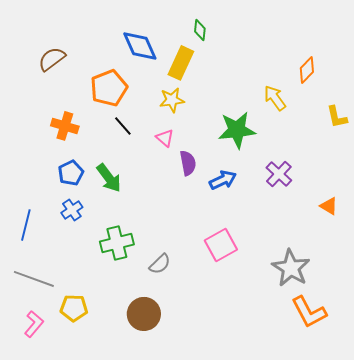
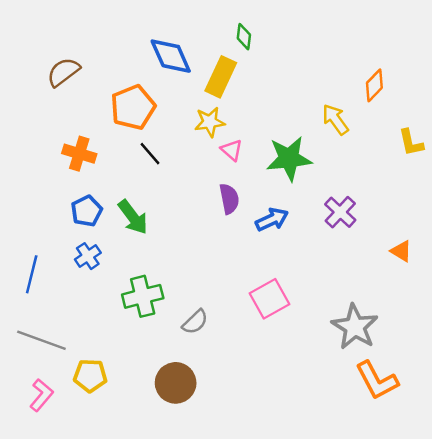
pink triangle: (165, 138) -> (232, 150), moved

